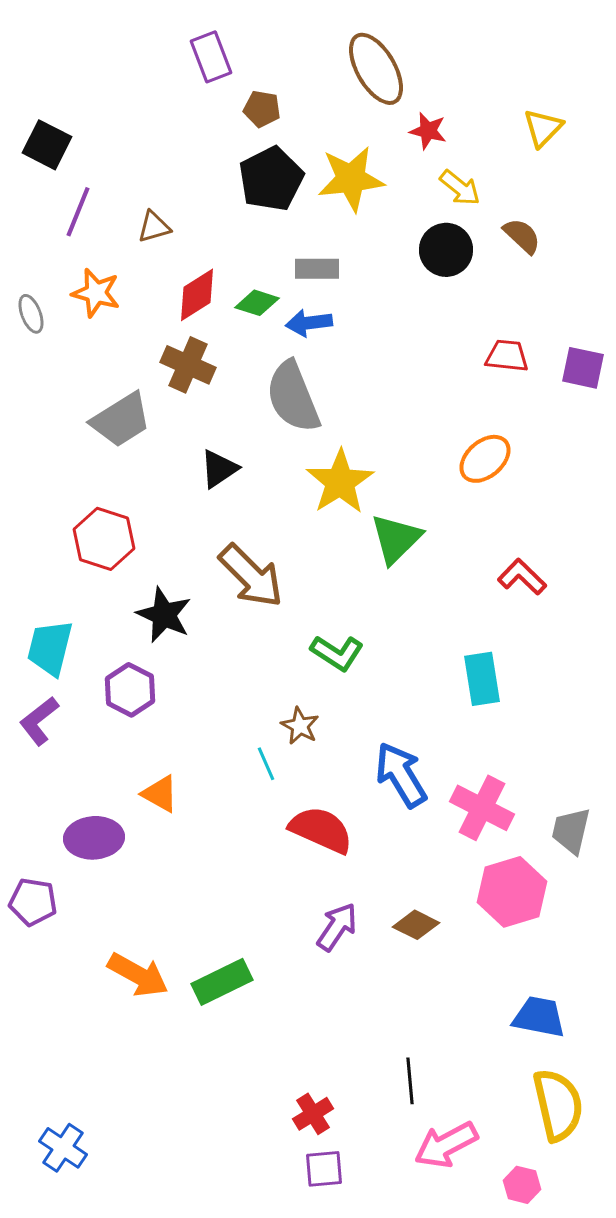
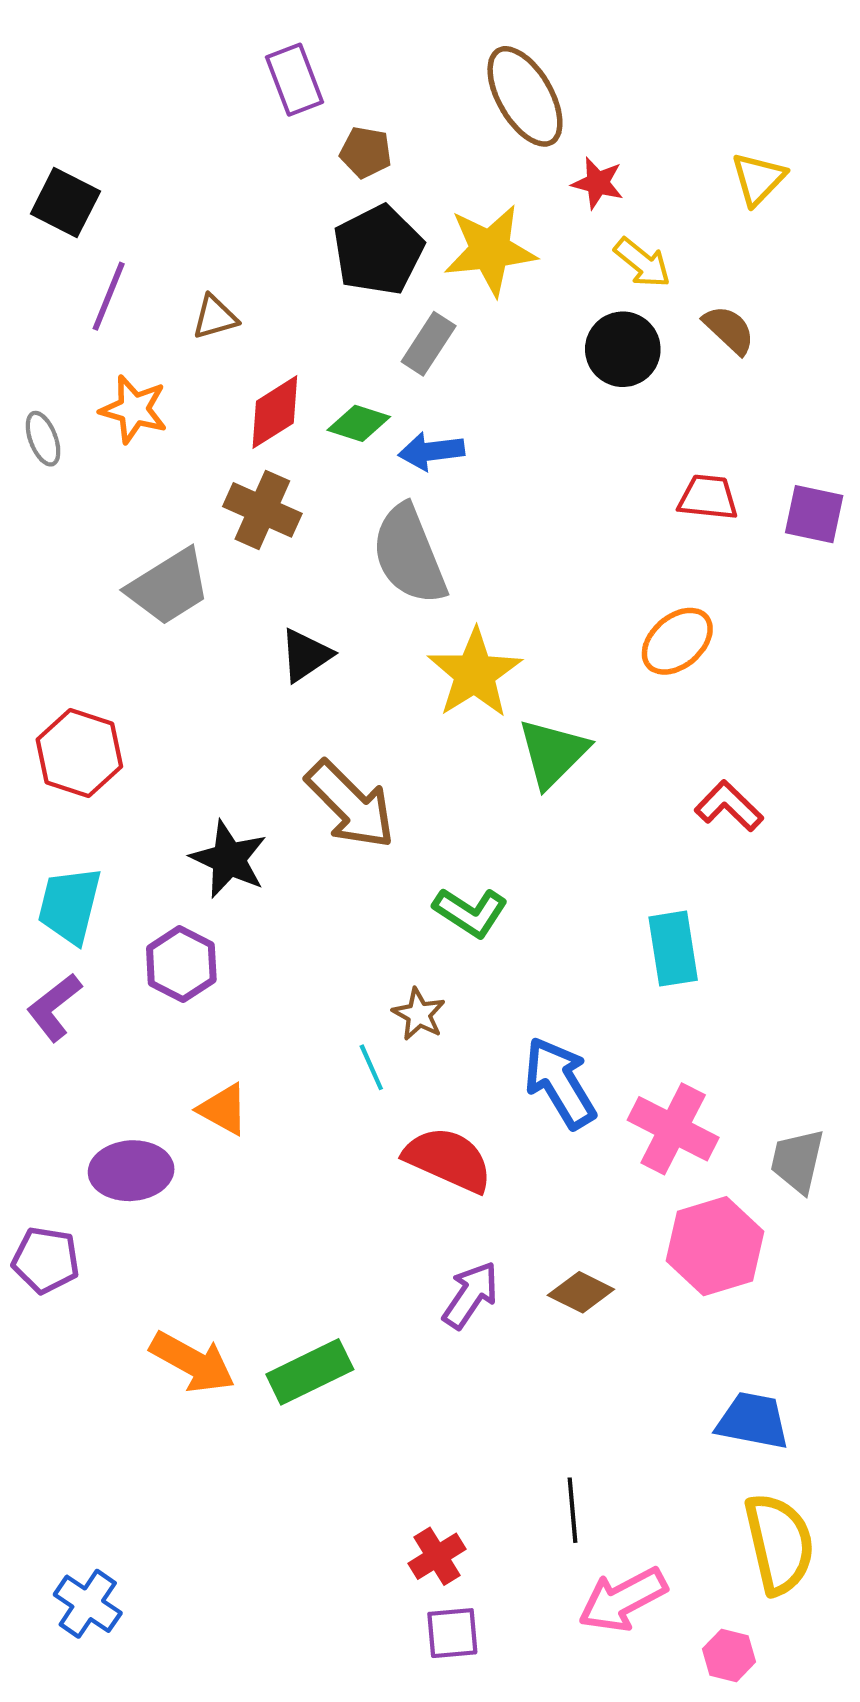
gray rectangle: (317, 269) -> (429, 344), moved, turned -57
red hexagon: (104, 539) -> (79, 753), moved

